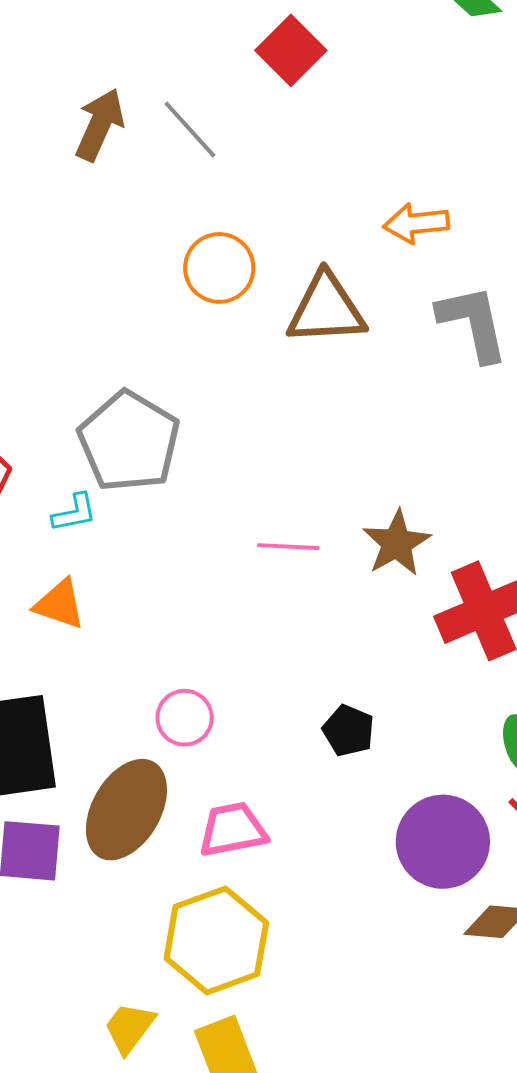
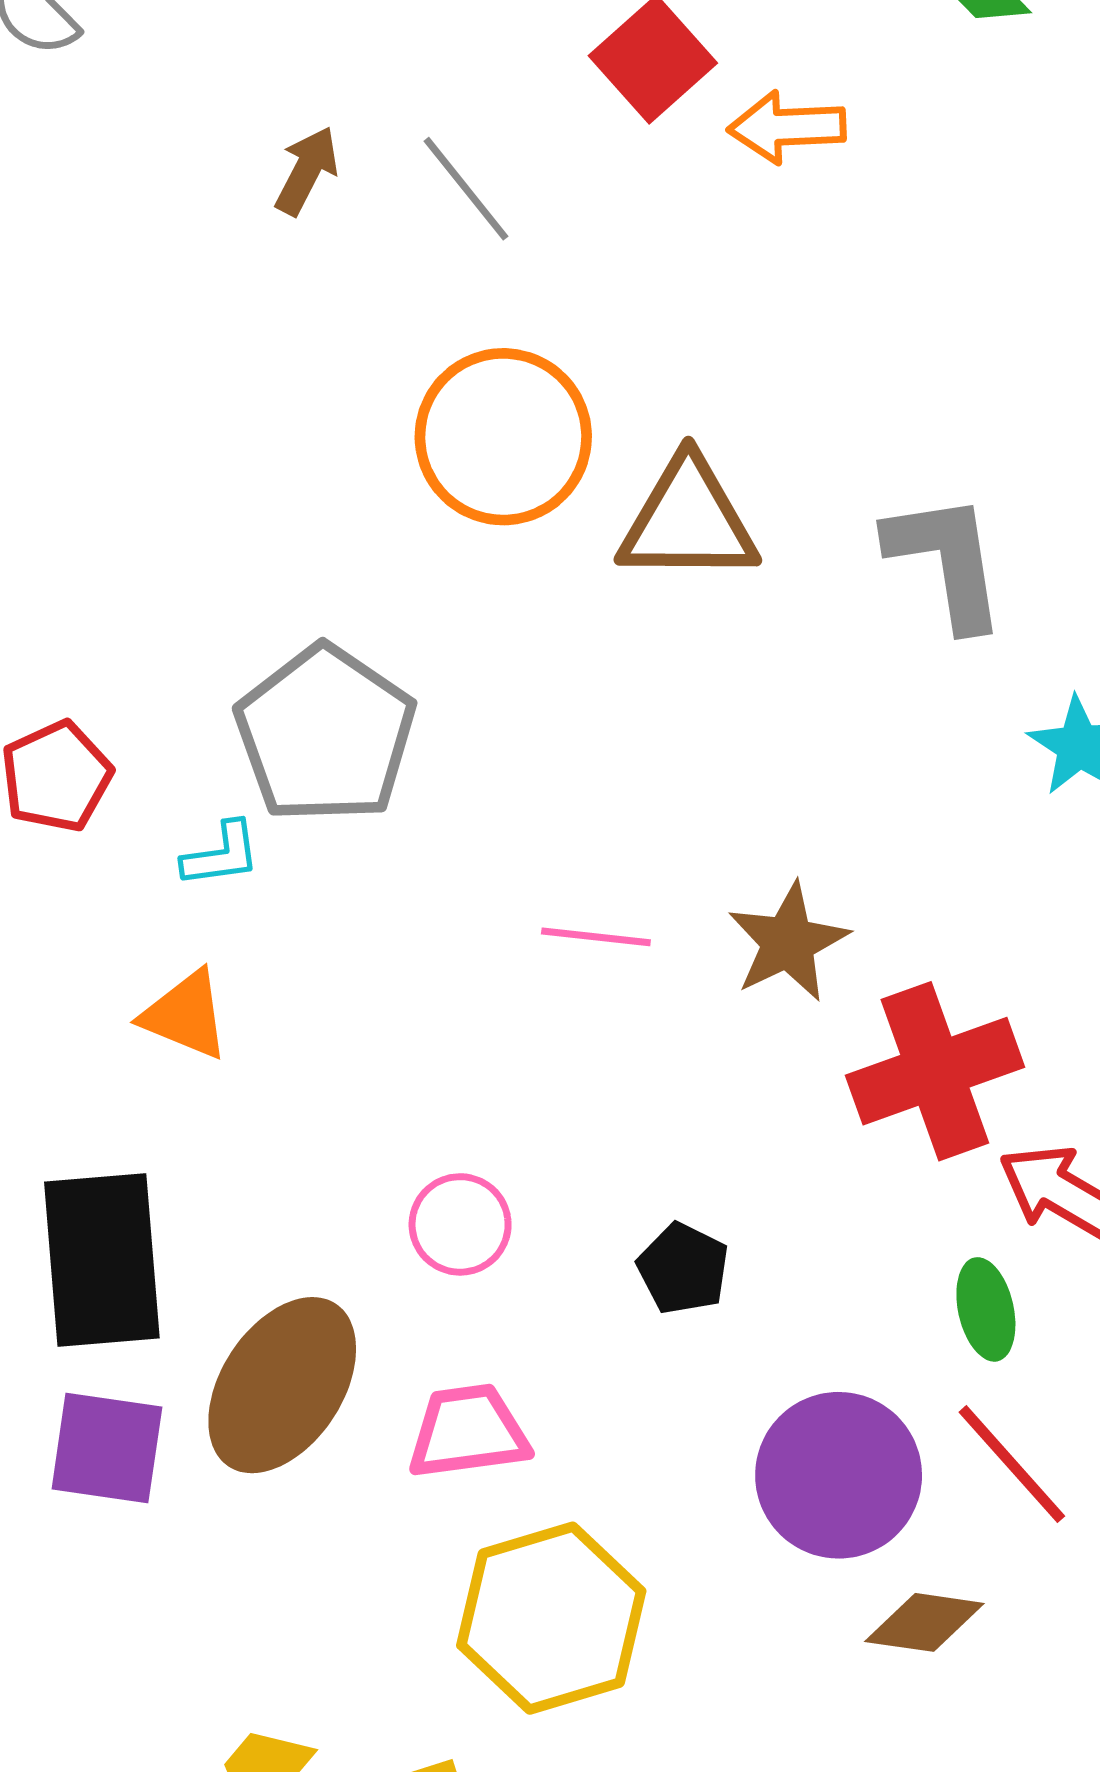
brown arrow: (100, 125) -> (307, 171), size x0.7
orange arrow: (416, 223) -> (787, 127), moved
orange circle: (219, 268) -> (503, 437), size x1.4
pink circle: (185, 718) -> (460, 1224), moved
yellow hexagon: (216, 940) -> (551, 1618), moved

